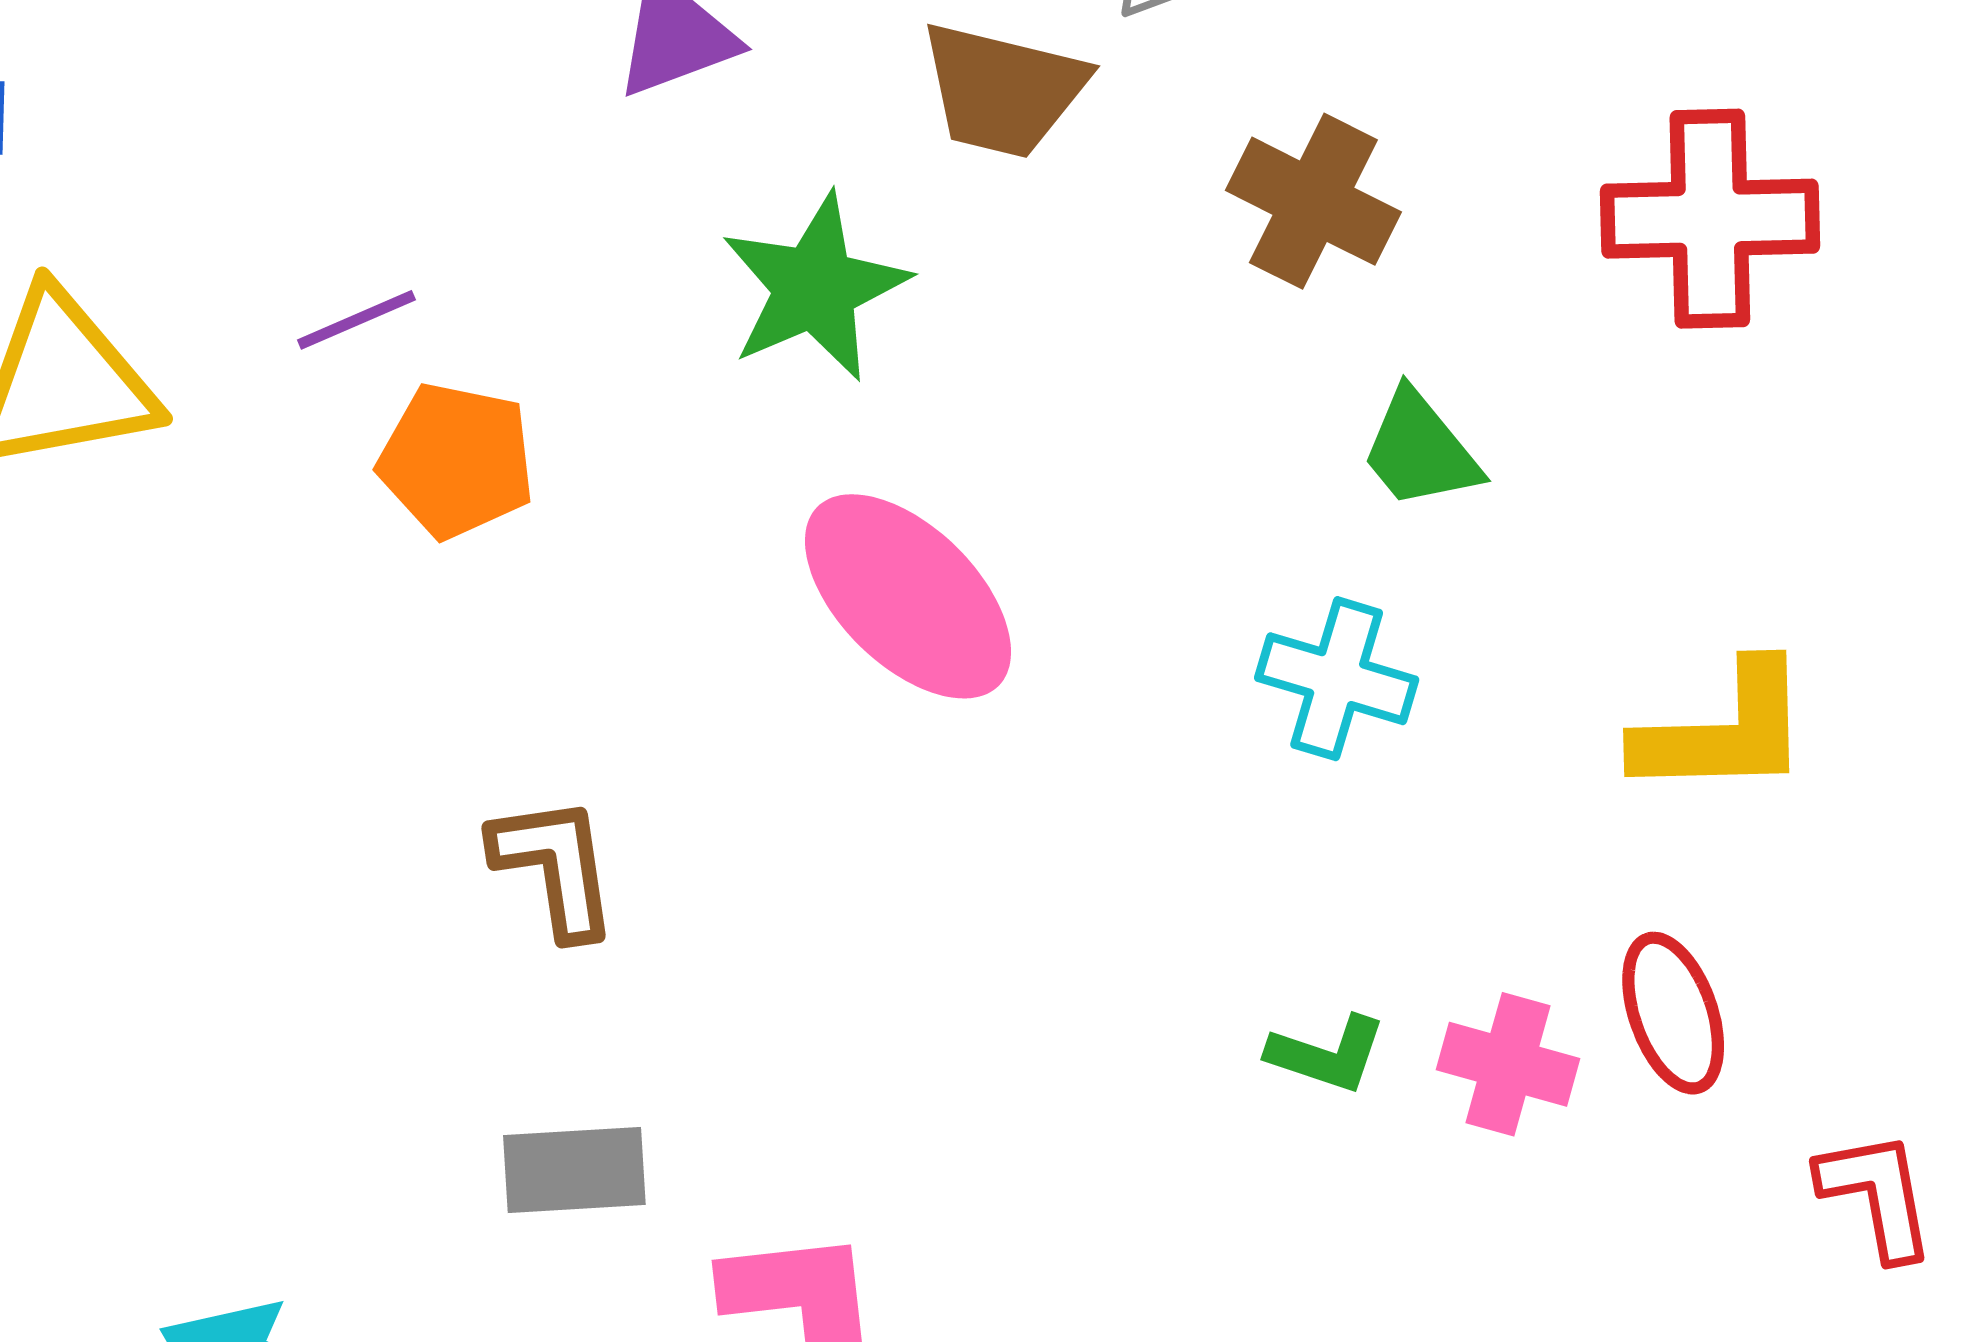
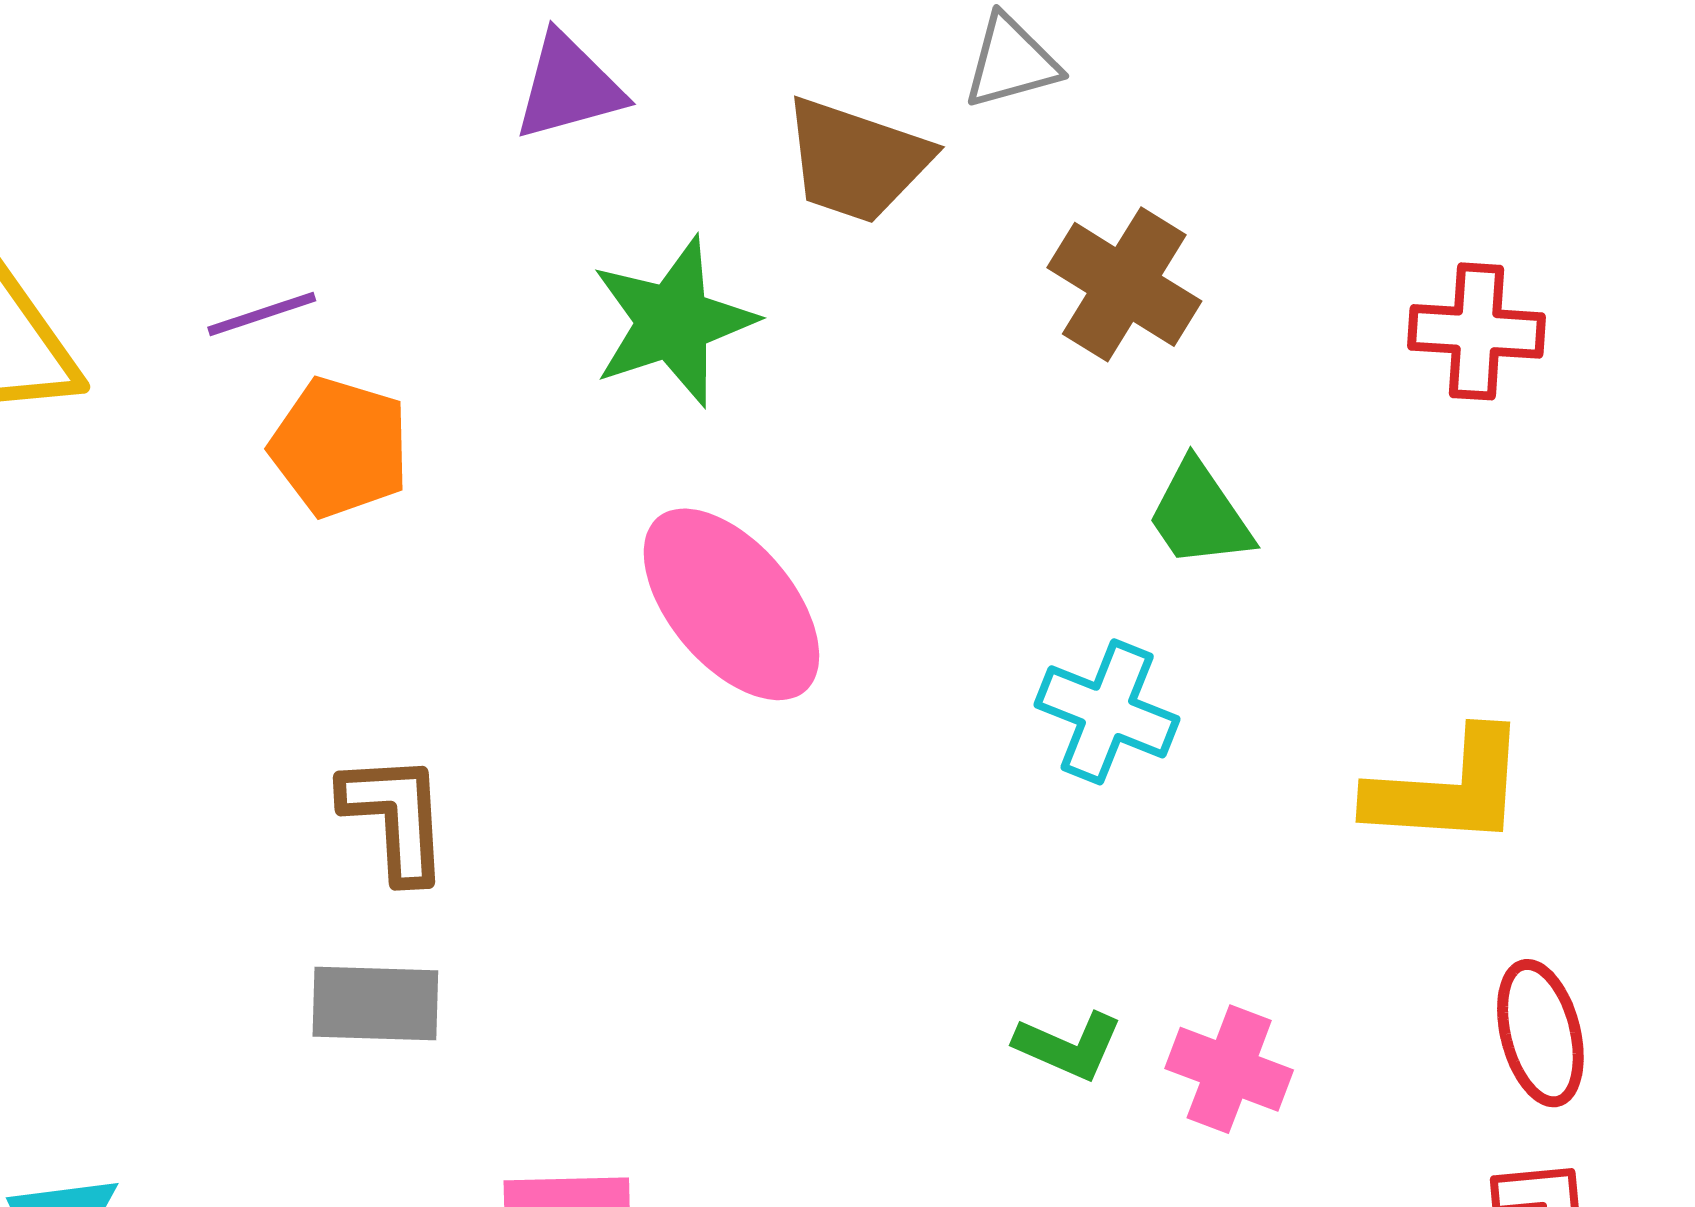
red cross: (1710, 219) -> (1476, 331), size x0.7
red ellipse: (1673, 1013) -> (1540, 1033), moved
gray rectangle: (574, 1170) -> (375, 1004), moved

